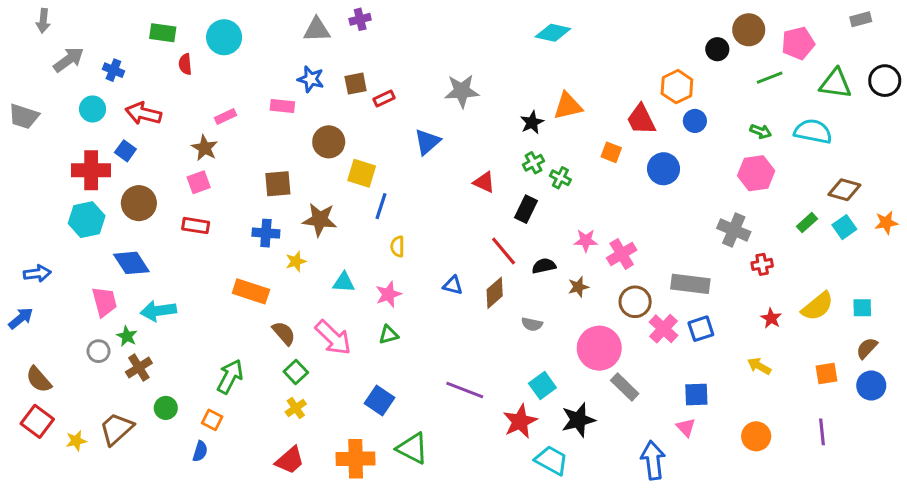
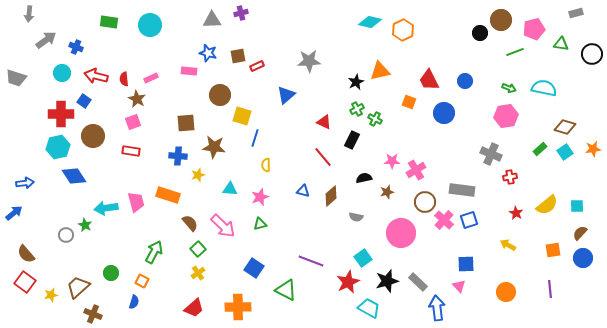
red semicircle: (185, 64) -> (124, 79), moved
green triangle: (835, 84) -> (561, 44), moved, size x0.7
orange hexagon: (677, 87) -> (403, 30), moved
red line: (504, 251) -> (323, 157), moved
blue diamond: (131, 263) -> (74, 176), moved
pink trapezoid: (104, 302) -> (136, 202), moved
brown cross: (139, 368) -> (93, 314), moved, turned -36
gray rectangle: (625, 387) -> (418, 282), moved
green triangle: (412, 448) -> (286, 290), moved

